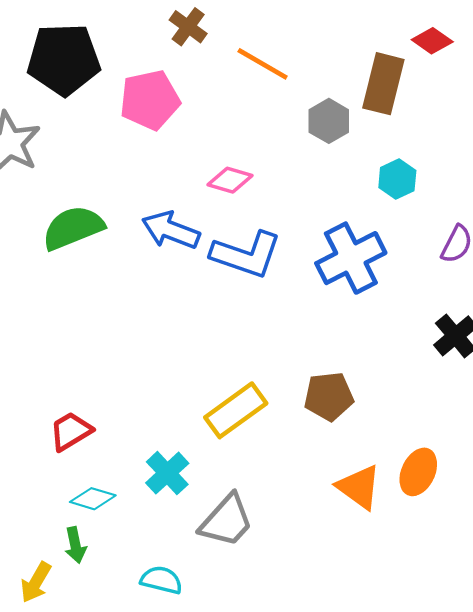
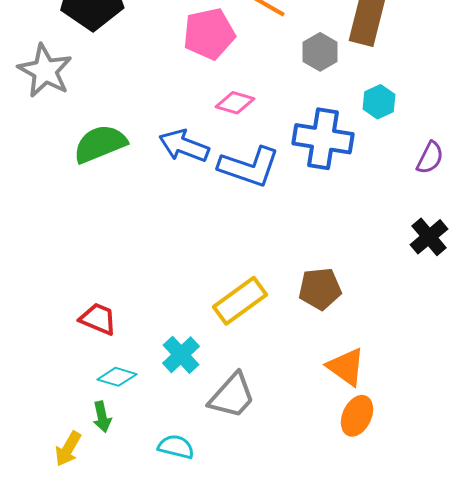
pink pentagon: (150, 100) -> (209, 34), moved
blue cross: (351, 258) -> (323, 139), moved, turned 36
red trapezoid: (71, 431) -> (98, 319), turned 54
orange ellipse: (418, 472) -> (357, 416), moved

